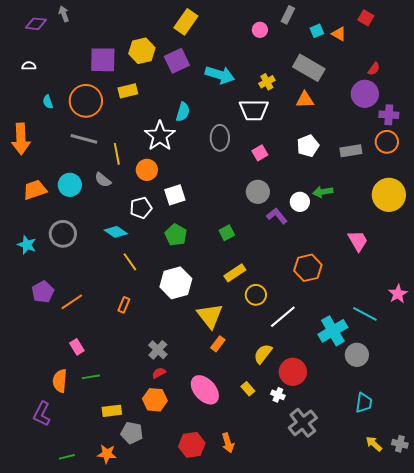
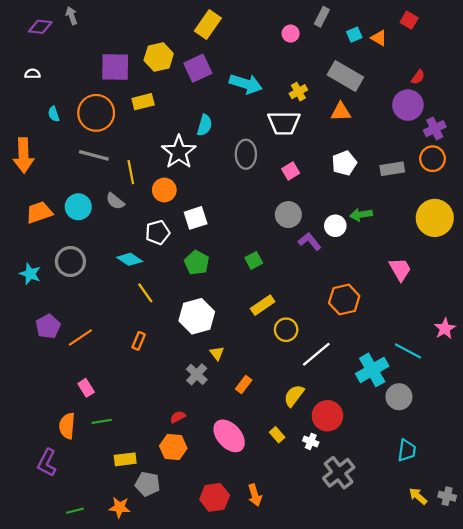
purple cross: (389, 115) -> (435, 129), turned -30
yellow triangle: (210, 316) -> (217, 353), moved, size x0.5
gray cross: (158, 350) -> (197, 374), moved

